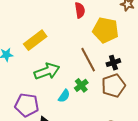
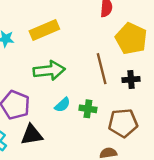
green cross: (81, 85) -> (88, 109), moved, turned 32
brown pentagon: (113, 86) -> (123, 123), moved

